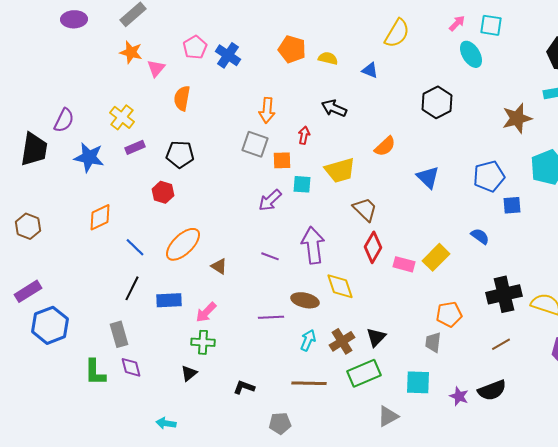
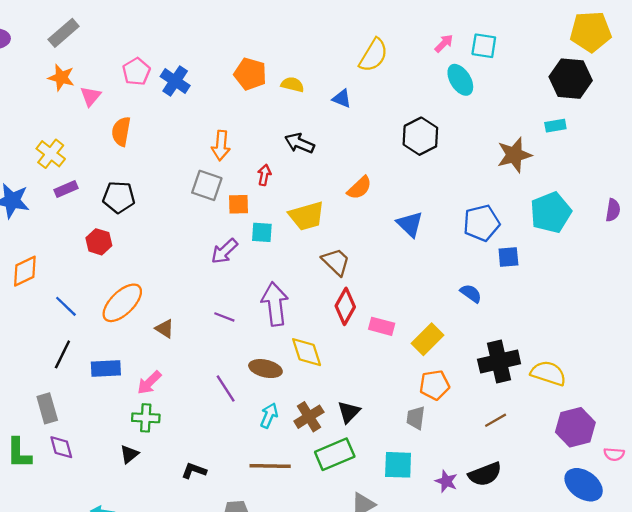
yellow rectangle: (436, 257) -> (427, 339), moved
purple line: (271, 317) -> (226, 388), turned 60

